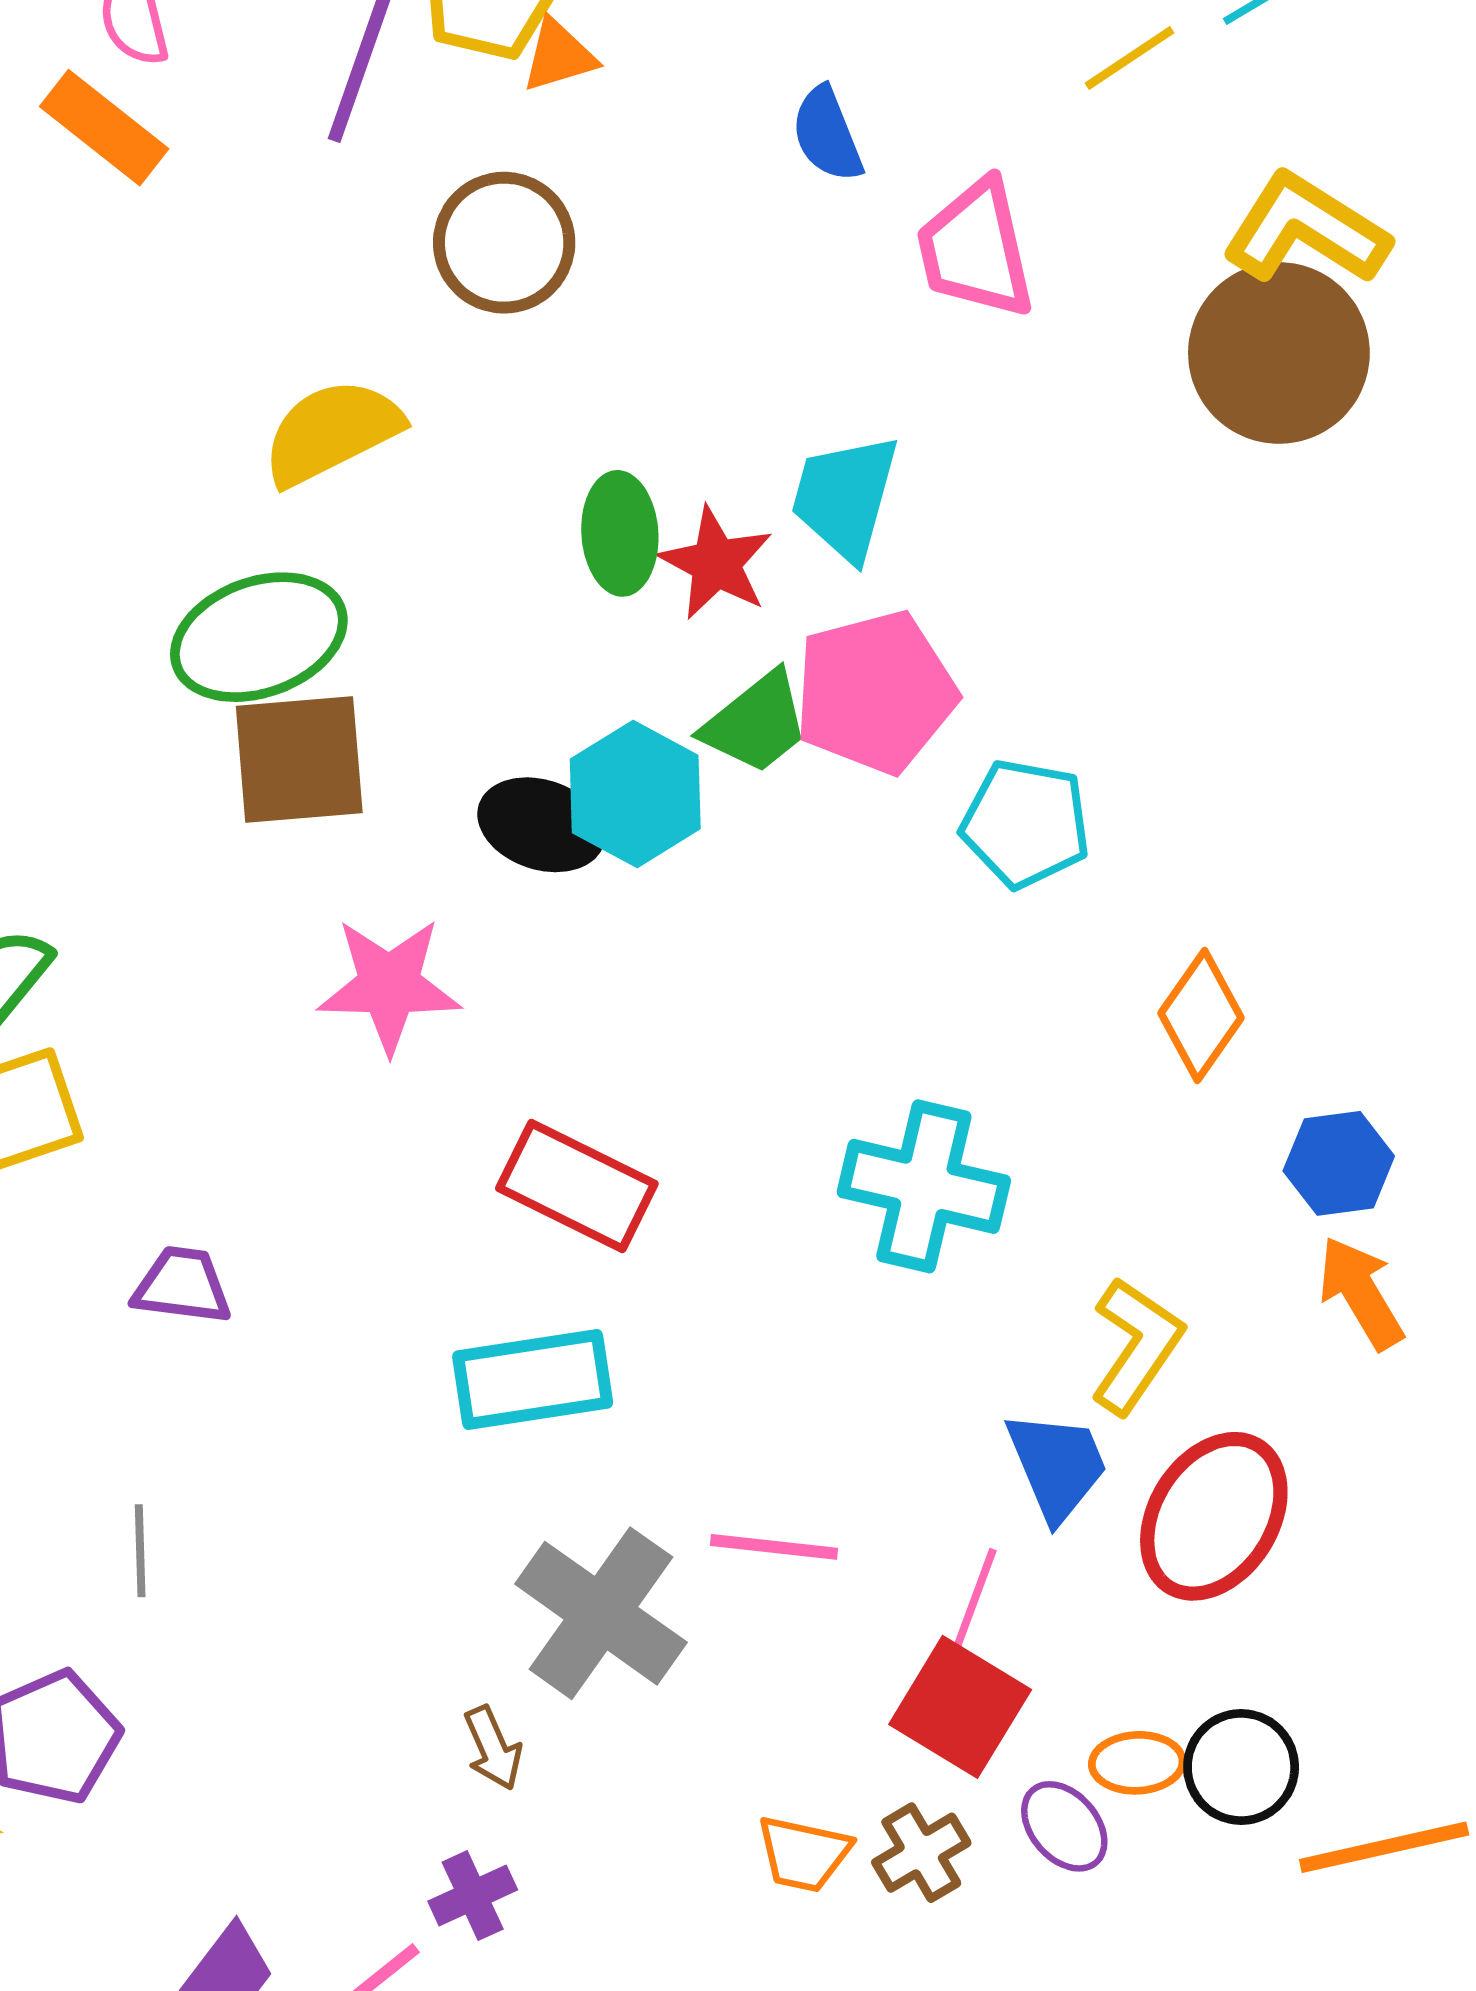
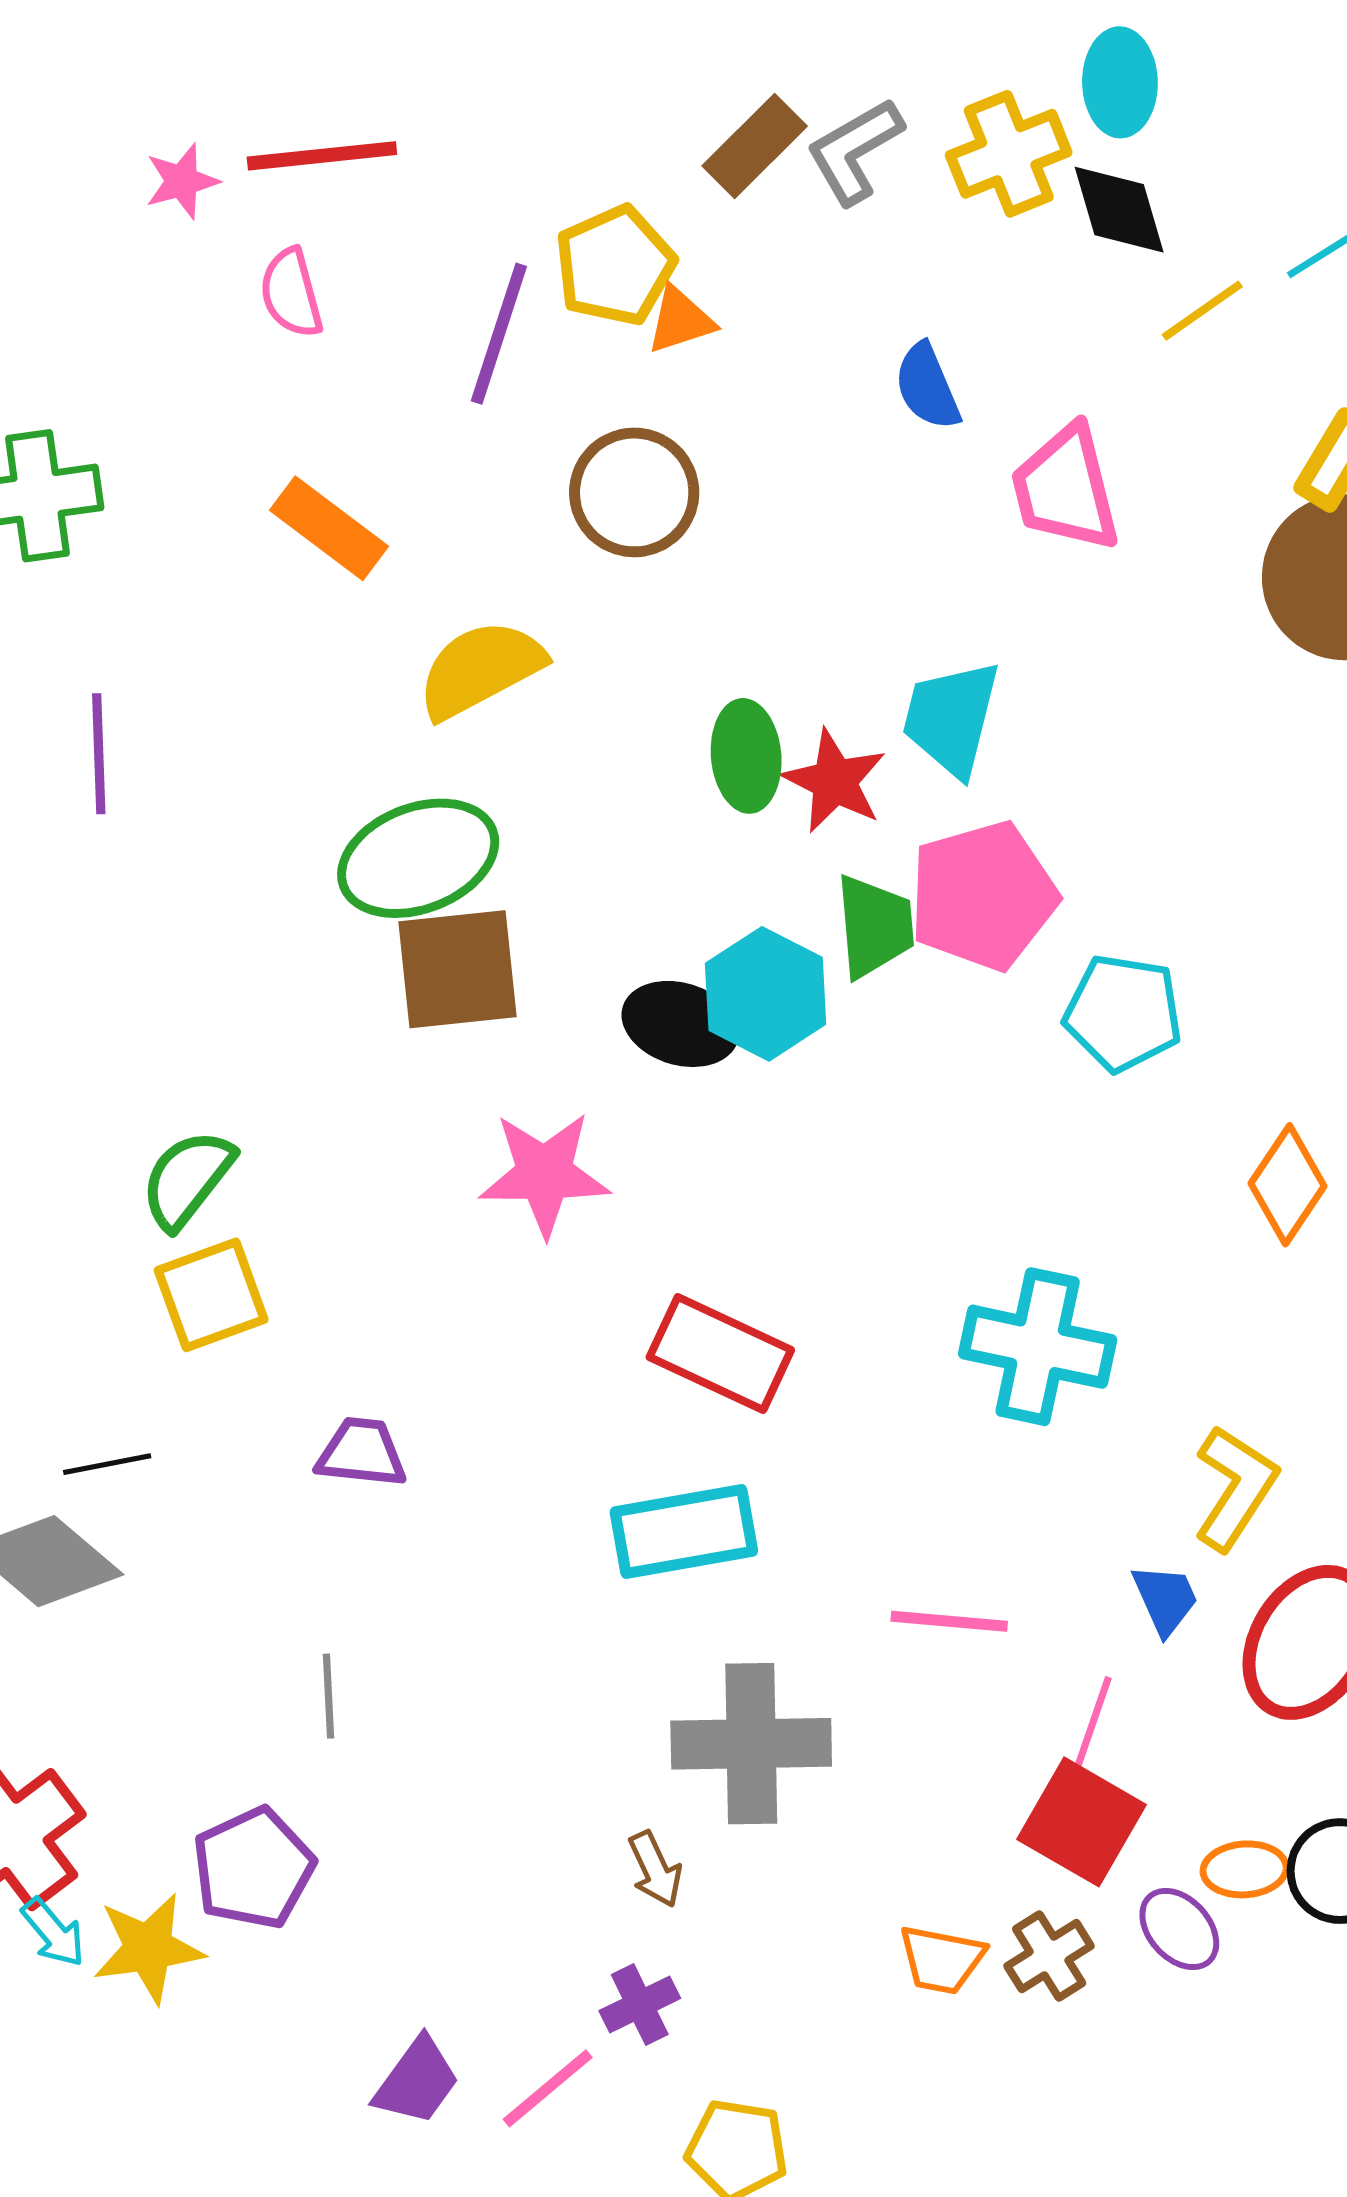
orange rectangle: (104, 128) -> (329, 528), moved
green trapezoid: (756, 723) -> (875, 926), turned -55
blue trapezoid: (1057, 1466) -> (1165, 1599), size x0.7
pink line: (774, 1547) -> (949, 1621), moved
gray cross: (601, 1613) -> (751, 1744), turned -35

